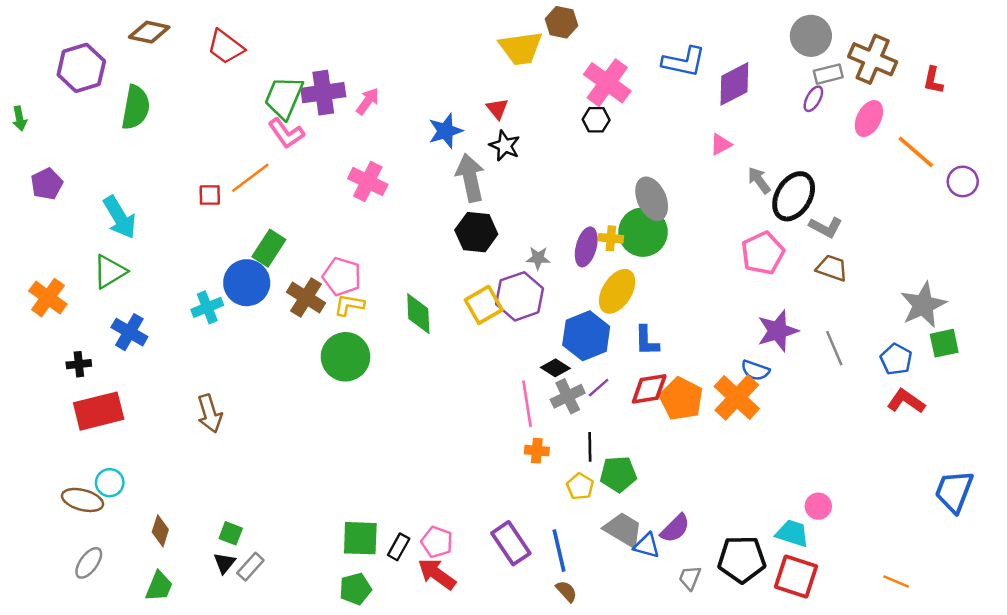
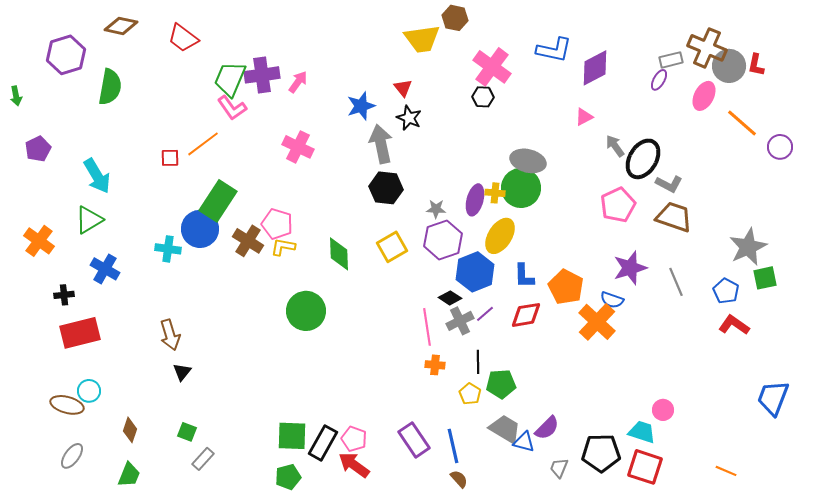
gray circle: (811, 36) -> (729, 66), moved
gray ellipse: (652, 199) -> (528, 161), turned -52
green rectangle: (269, 248) -> (218, 201), size x1.4
brown trapezoid: (832, 268) -> (674, 217), size x1.4
purple hexagon: (520, 296) -> (443, 240), moved
cyan cross: (207, 307) -> (168, 249), turned 30
green circle: (345, 357) -> (306, 311), moved
orange pentagon: (681, 399) -> (566, 287), moved
black rectangle: (399, 547) -> (323, 443), size x1.6
black triangle: (225, 563) -> (182, 372), moved

